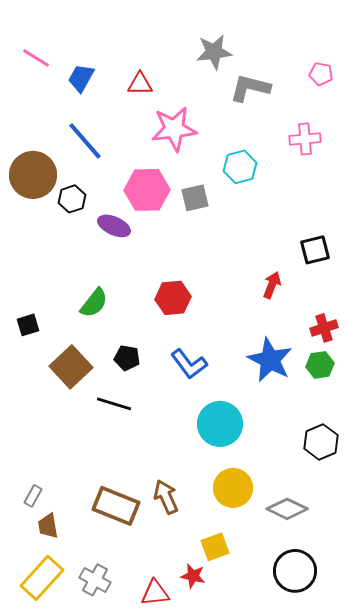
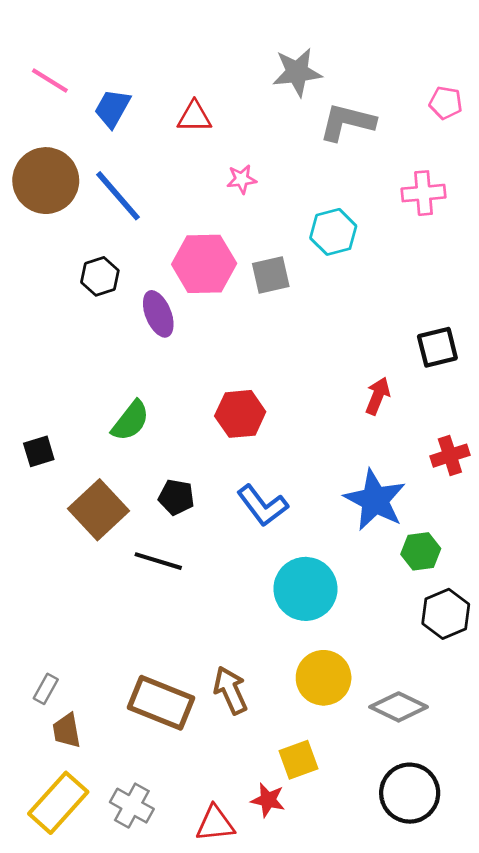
pink star: (174, 129) -> (242, 179), size x0.5
brown circle: (33, 175) -> (46, 181), moved
purple ellipse: (114, 226) -> (158, 314), turned 44
green hexagon: (320, 365) -> (421, 551), moved

